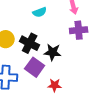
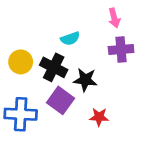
cyan semicircle: (40, 12) -> (70, 39), moved
red star: (55, 85) -> (99, 117), moved

